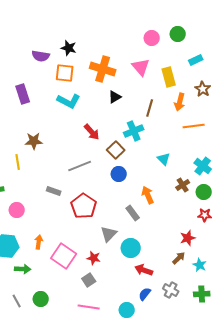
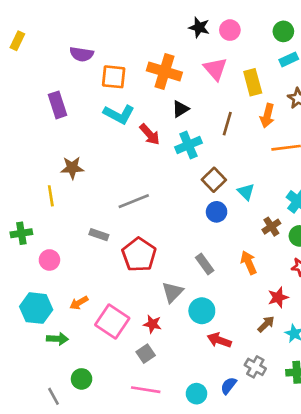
green circle: (178, 34) -> (283, 31), moved
black star: (69, 48) -> (199, 27), moved
cyan cross: (134, 131) -> (188, 145), moved
red arrow: (92, 132) -> (150, 134), moved
brown square: (116, 150) -> (214, 180), moved
blue circle: (119, 174) -> (217, 212), moved
orange arrow: (148, 195) -> (249, 263), moved
orange arrow: (39, 242) -> (79, 303), turned -128
blue semicircle: (145, 294) -> (229, 386), moved
gray line: (17, 301) -> (53, 396), moved

